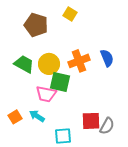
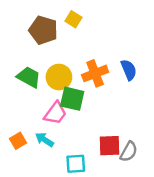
yellow square: (70, 14) -> (73, 19), moved
pink trapezoid: (46, 94) -> (55, 113), turned -65

